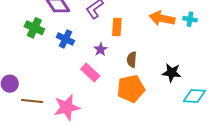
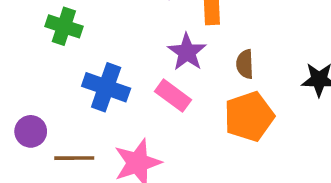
blue cross: (65, 39) -> (106, 87), moved, size x1.4
purple star: (101, 49) -> (187, 52), size x1.5

